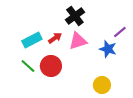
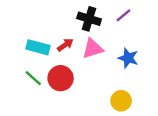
black cross: (75, 16) -> (89, 19), turned -36
purple line: (120, 32) -> (123, 15), moved
cyan rectangle: (32, 40) -> (38, 47), turned 42

